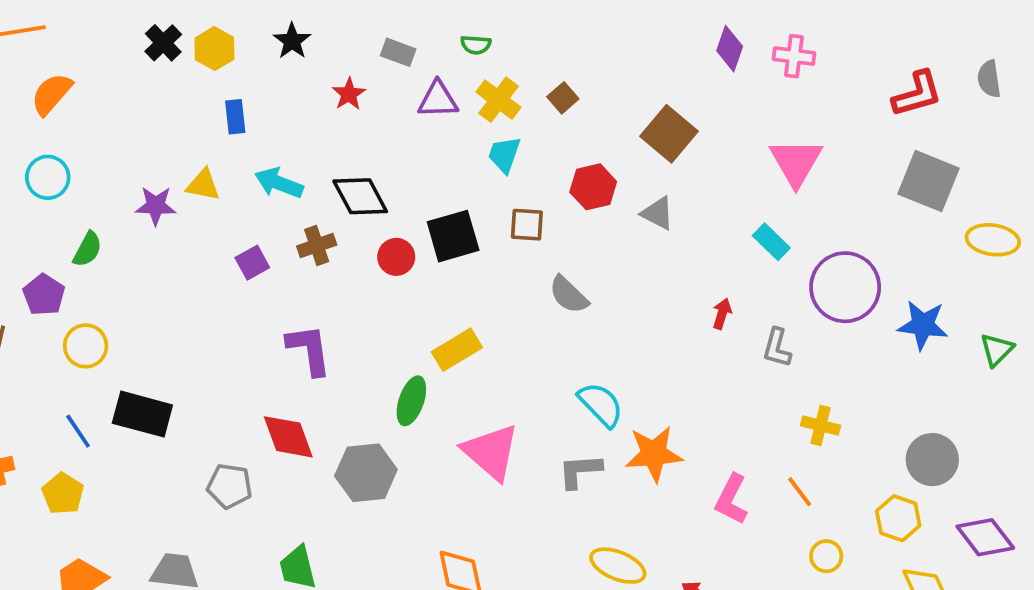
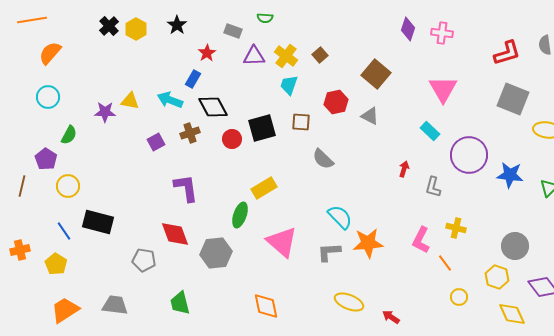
green semicircle: (476, 45) -> (265, 18), moved
blue rectangle: (235, 117) -> (193, 79), moved, turned 36
pink L-shape: (731, 499) -> (421, 240), moved

